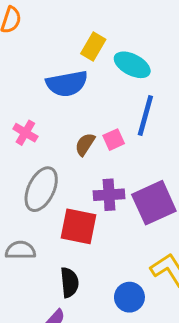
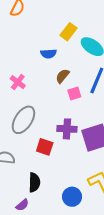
blue semicircle: (67, 84) -> (48, 54), size x0.6
brown semicircle: (85, 144) -> (63, 76), moved
red square: (79, 226) -> (45, 147), size x0.7

